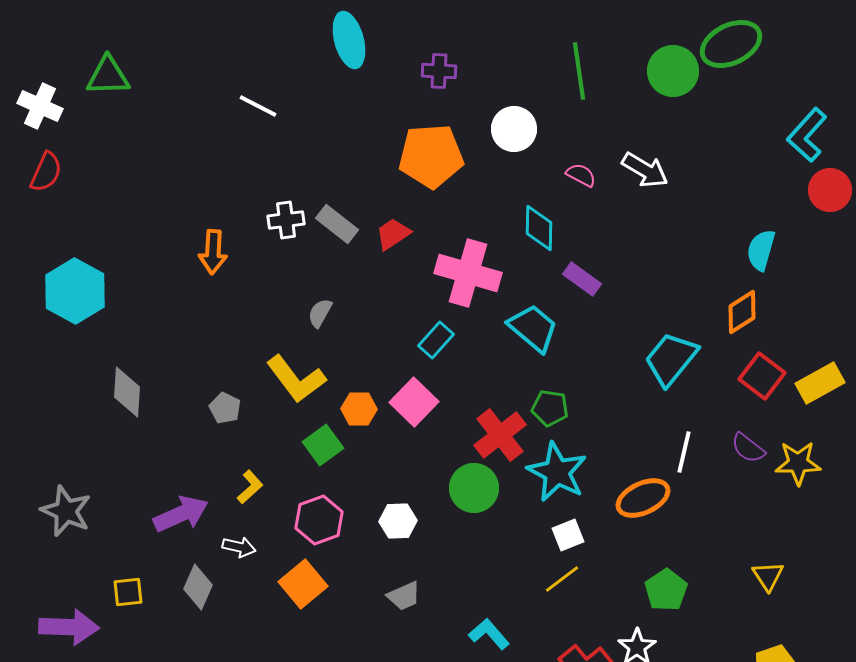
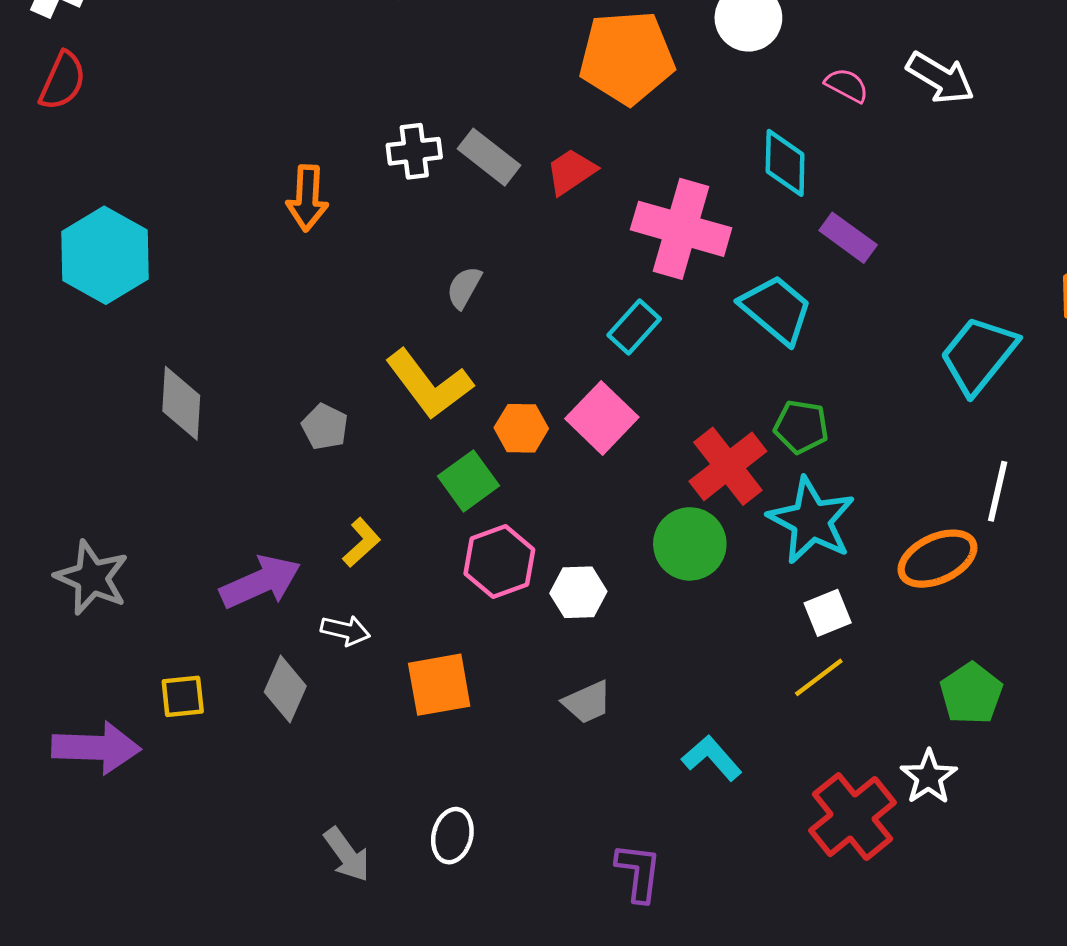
pink hexagon: (319, 520) -> (499, 562), moved
orange square: (303, 584) -> (439, 685), turned 30

